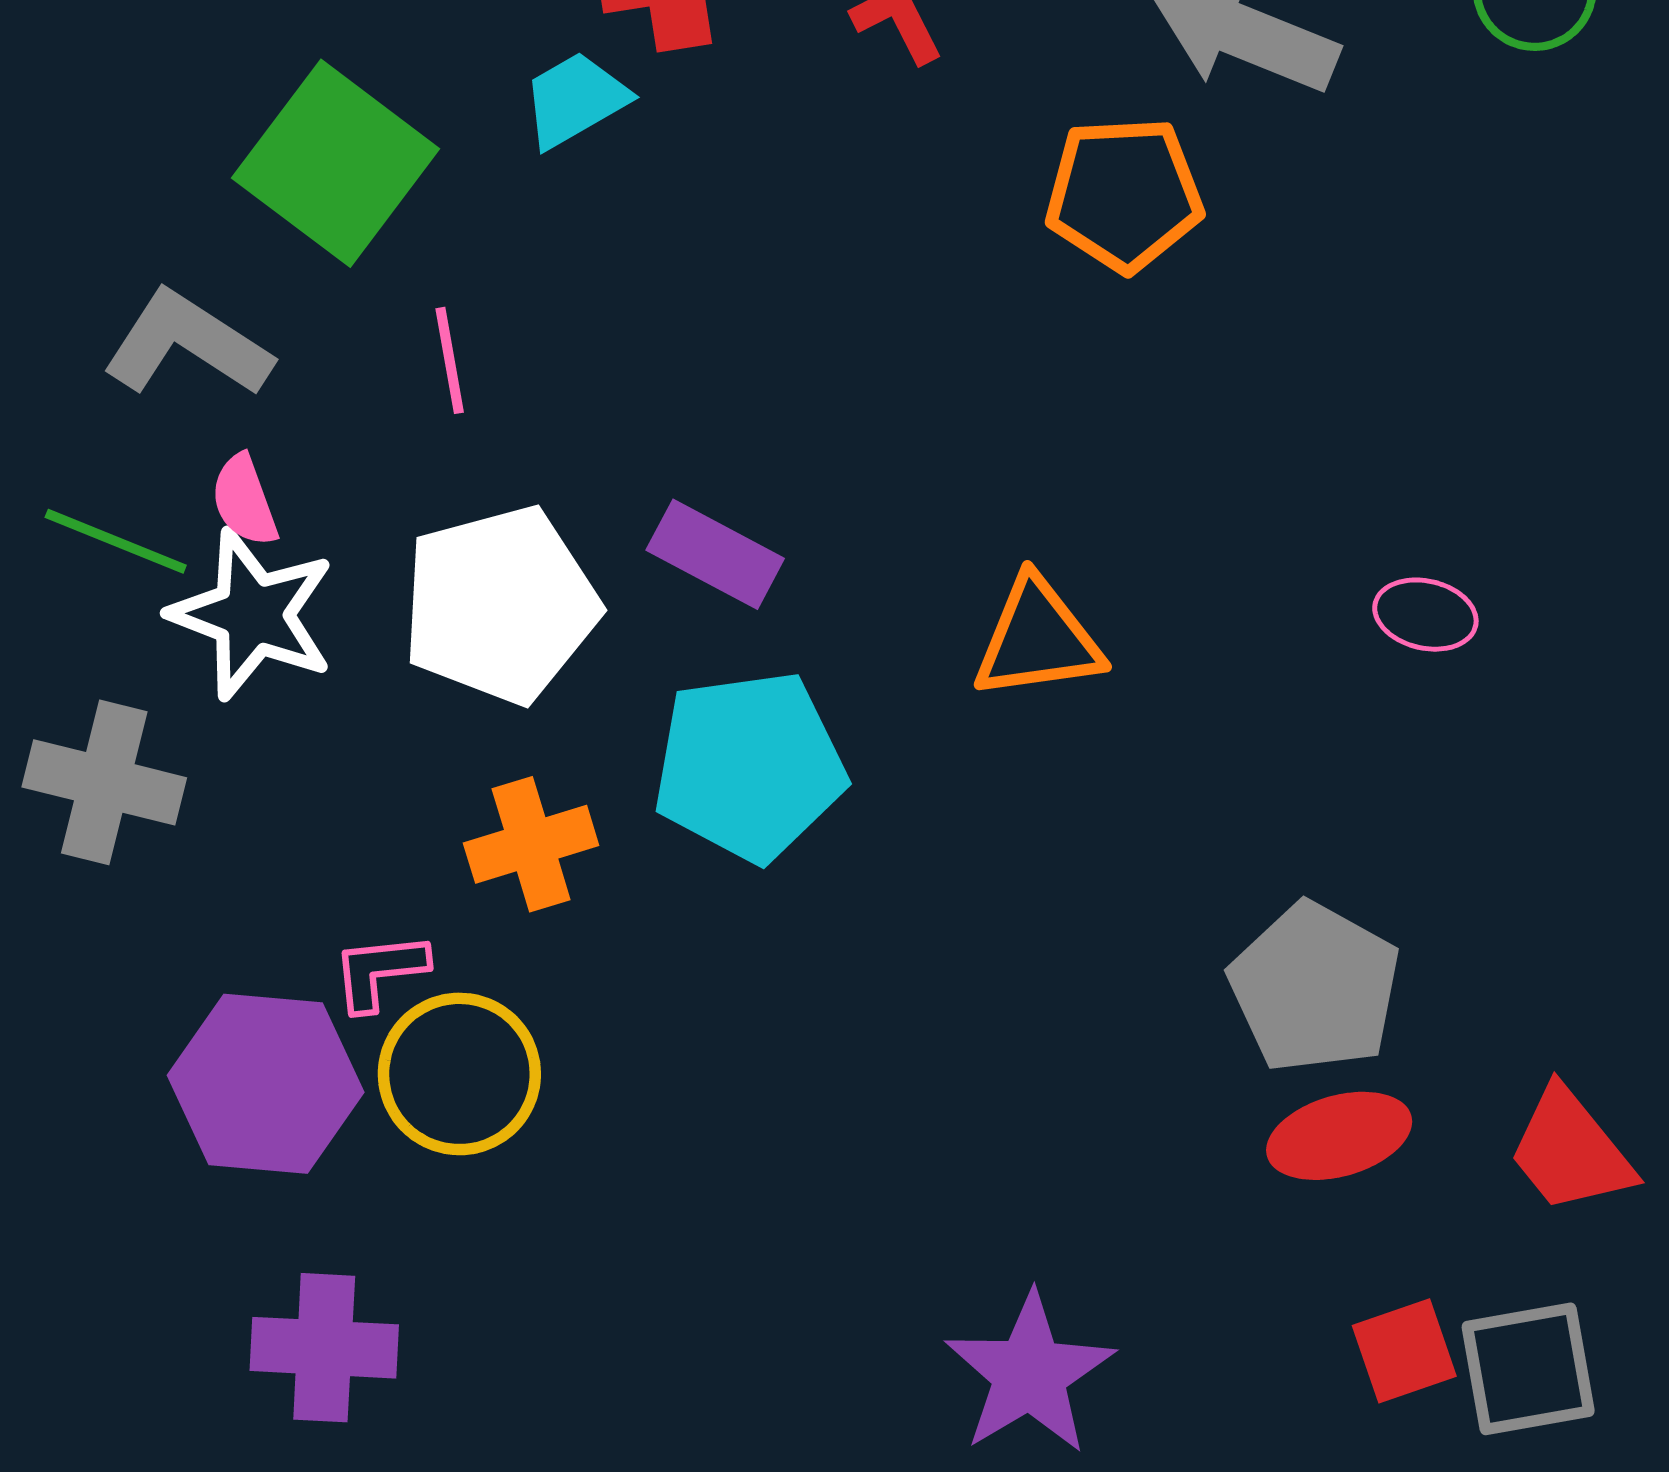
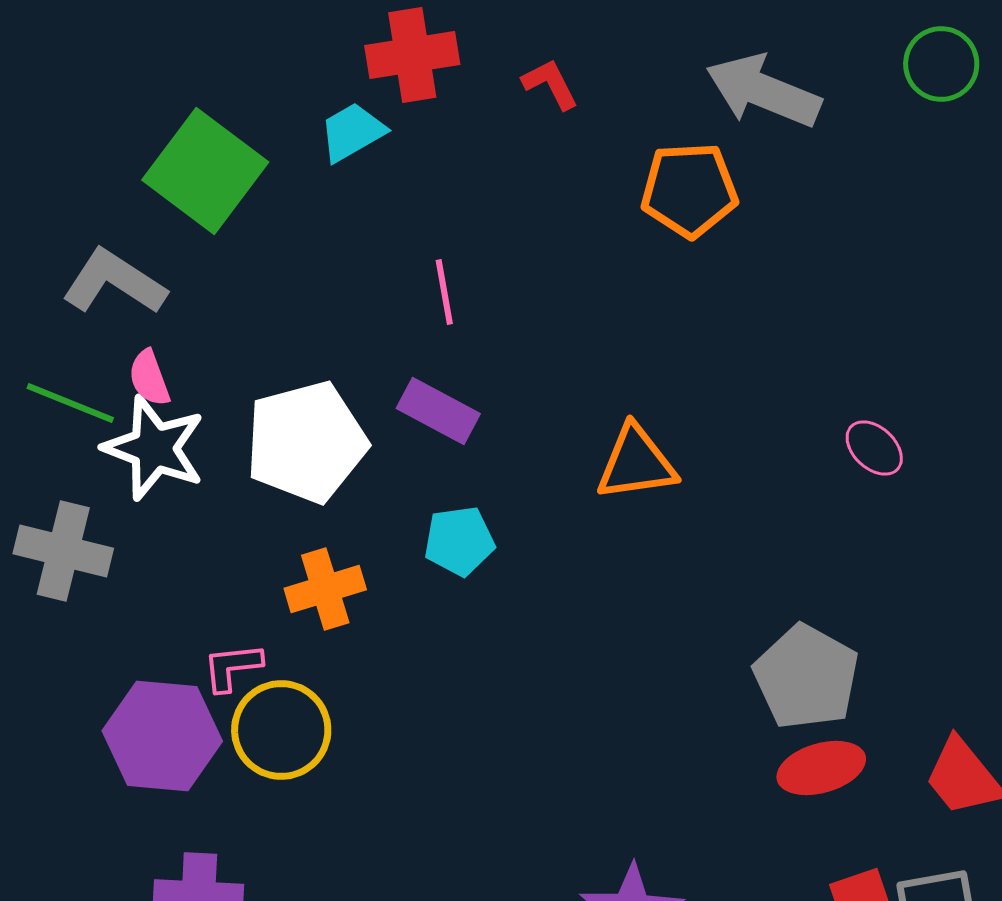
pink line: (450, 360) -> (444, 292), moved
pink ellipse: (1425, 615) -> (874, 448), turned 30
cyan pentagon: (749, 766) -> (459, 541), size x0.6

